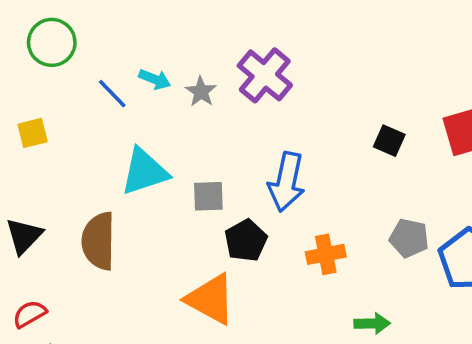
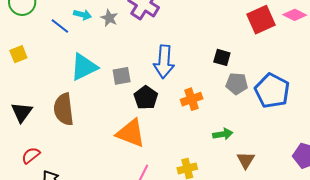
black square: (389, 141) -> (222, 57), moved

